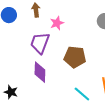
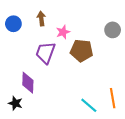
brown pentagon: (75, 57) -> (82, 51), moved
purple diamond: (40, 72) -> (28, 83), moved

